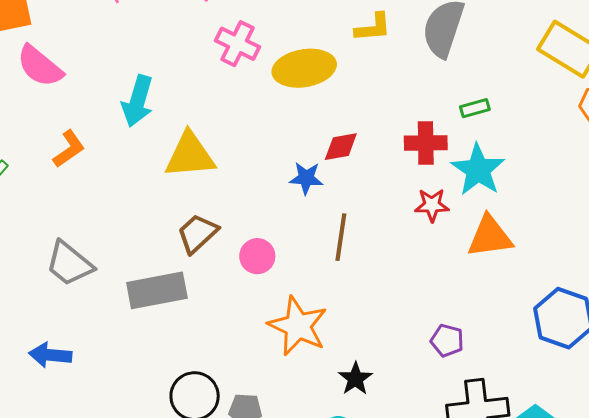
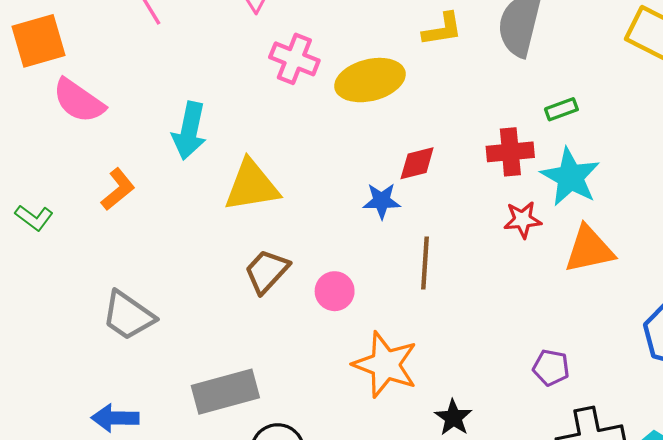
gray rectangle: (157, 290) -> (225, 392), moved

